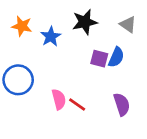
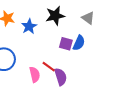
purple semicircle: (122, 104) -> (61, 77), moved
red line: (77, 105) -> (49, 67), moved

